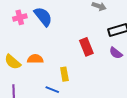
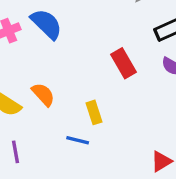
orange semicircle: (35, 59) -> (43, 94), turned 56

